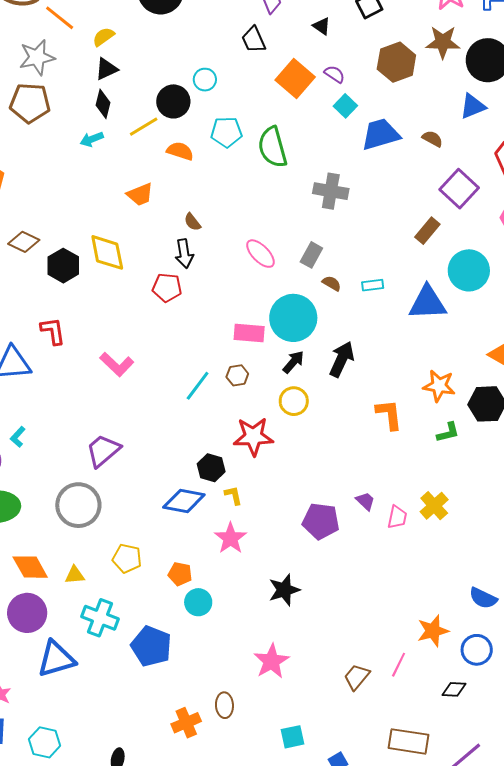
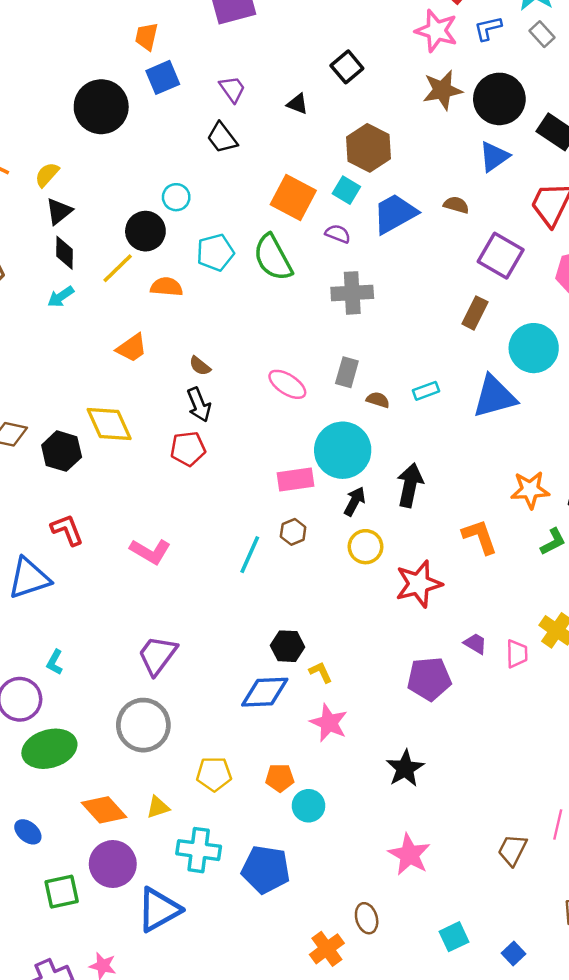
brown hexagon: (396, 62) -> (369, 148), moved
purple semicircle: (335, 74) -> (338, 234), moved
orange square: (295, 78) -> (293, 198), moved
red star: (253, 437) -> (419, 584), moved

